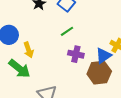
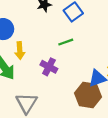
purple cross: (76, 54) -> (49, 67), moved

